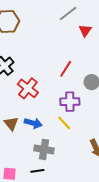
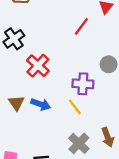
red line: (66, 69) -> (81, 26), moved
gray cross: (44, 149) -> (79, 143), moved, turned 30

